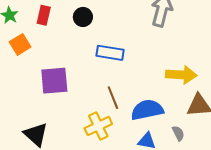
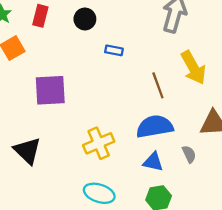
blue rectangle: (110, 53) -> (114, 50), moved, size x0.6
yellow arrow: (181, 75) -> (193, 67), moved, turned 56
brown line: (113, 98) -> (158, 85), moved

